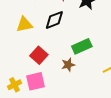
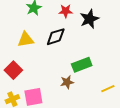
red square: (39, 55) -> (13, 70), moved

